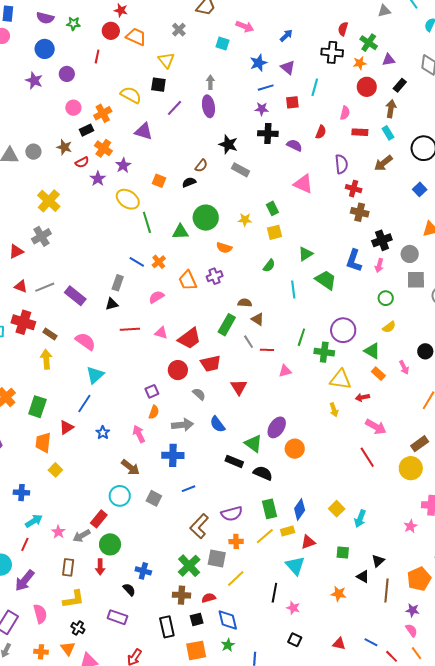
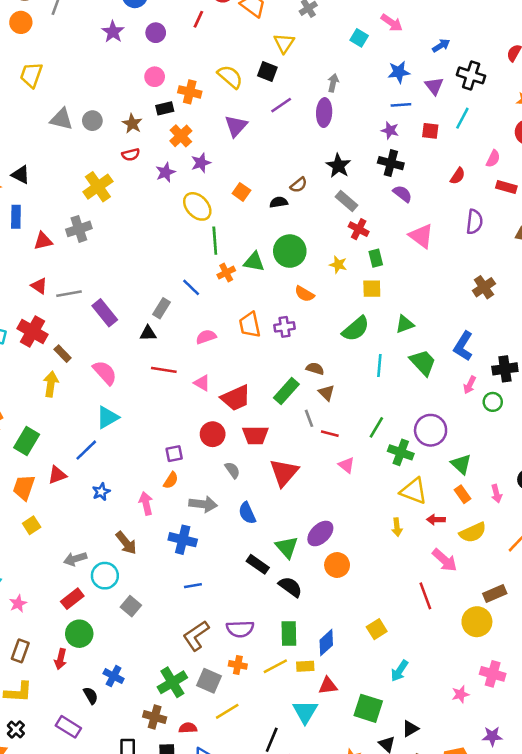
black cross: (332, 52) -> (471, 75), moved
orange cross: (103, 113) -> (190, 92), turned 30
purple triangle: (144, 131) -> (236, 126), turned 42
purple semicircle: (294, 145) -> (402, 194), moved
red semicircle: (82, 162) -> (131, 155), moved
red cross: (354, 189) -> (359, 229), moved
brown cross: (360, 212) -> (484, 287), turned 30
black cross: (382, 240) -> (505, 369), moved
orange cross: (159, 262) -> (226, 273), moved
pink arrow: (379, 265) -> (470, 385), moved
green semicircle: (269, 266) -> (356, 329), size x1.6
yellow semicircle: (389, 327) -> (473, 532), moved, size x1.5
pink triangle: (285, 371) -> (346, 465), turned 40
red triangle: (239, 387) -> (284, 473), size x1.4
gray square: (154, 498) -> (131, 606), moved
yellow square: (337, 509) -> (377, 629), moved
gray arrow: (82, 536) -> (75, 559), moved
green square: (343, 552) -> (368, 708), size x1.6

